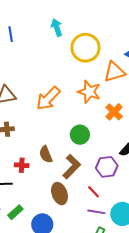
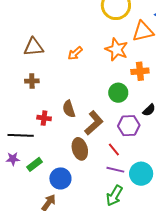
orange arrow: (48, 98) -> (75, 53), size x0.6
orange cross: (114, 112) -> (140, 71), turned 36
green circle: (80, 135) -> (118, 93), moved

